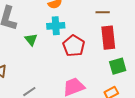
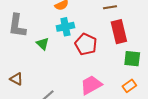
green square: (118, 66) -> (132, 59), turned 30

